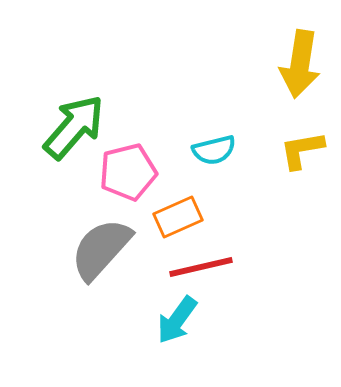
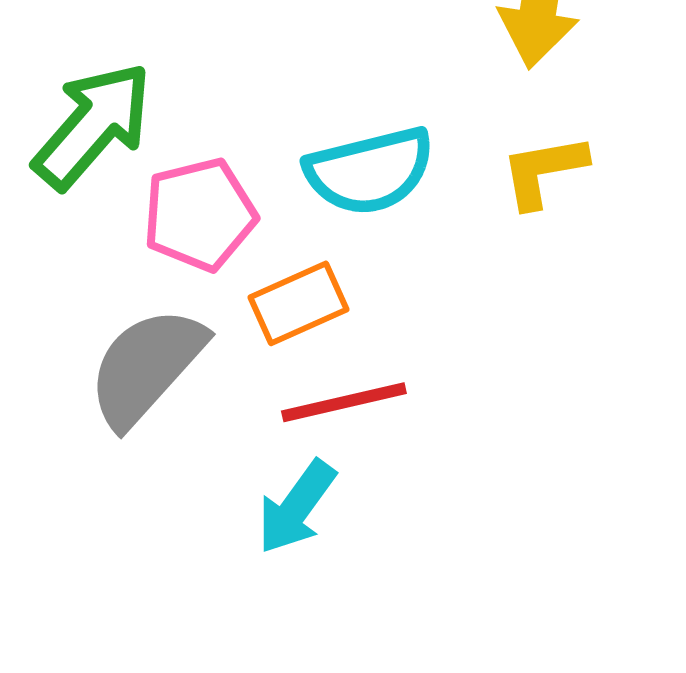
cyan semicircle: (214, 150) -> (370, 171), size x1.5

